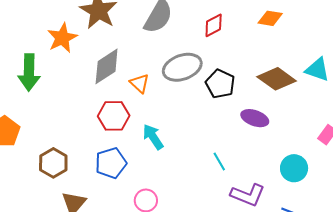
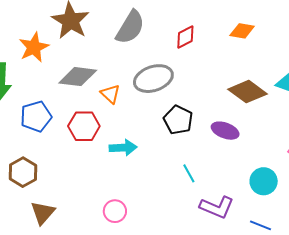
gray diamond: (107, 66) -> (78, 77), turned 39
black pentagon: (220, 84) -> (178, 120), moved
cyan arrow: (153, 137) -> (123, 148), turned 120
blue pentagon: (111, 163) -> (36, 116), moved

